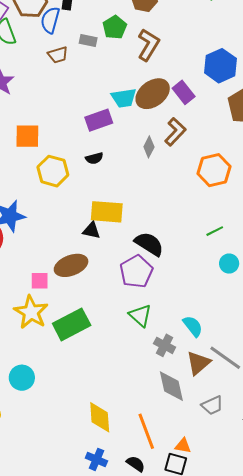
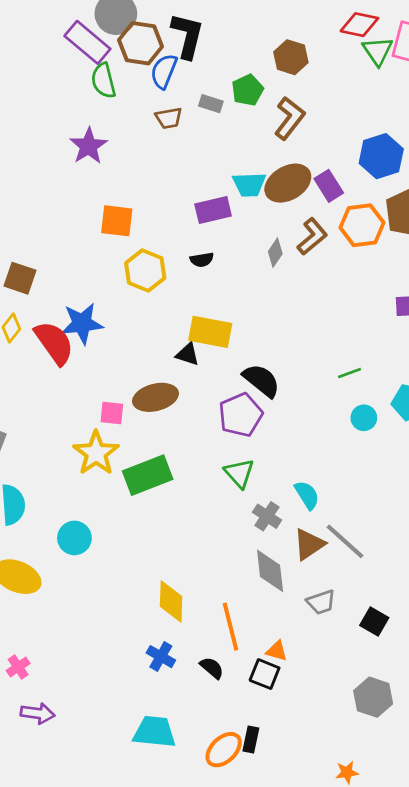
orange hexagon: (214, 170) -> (362, 225), moved

